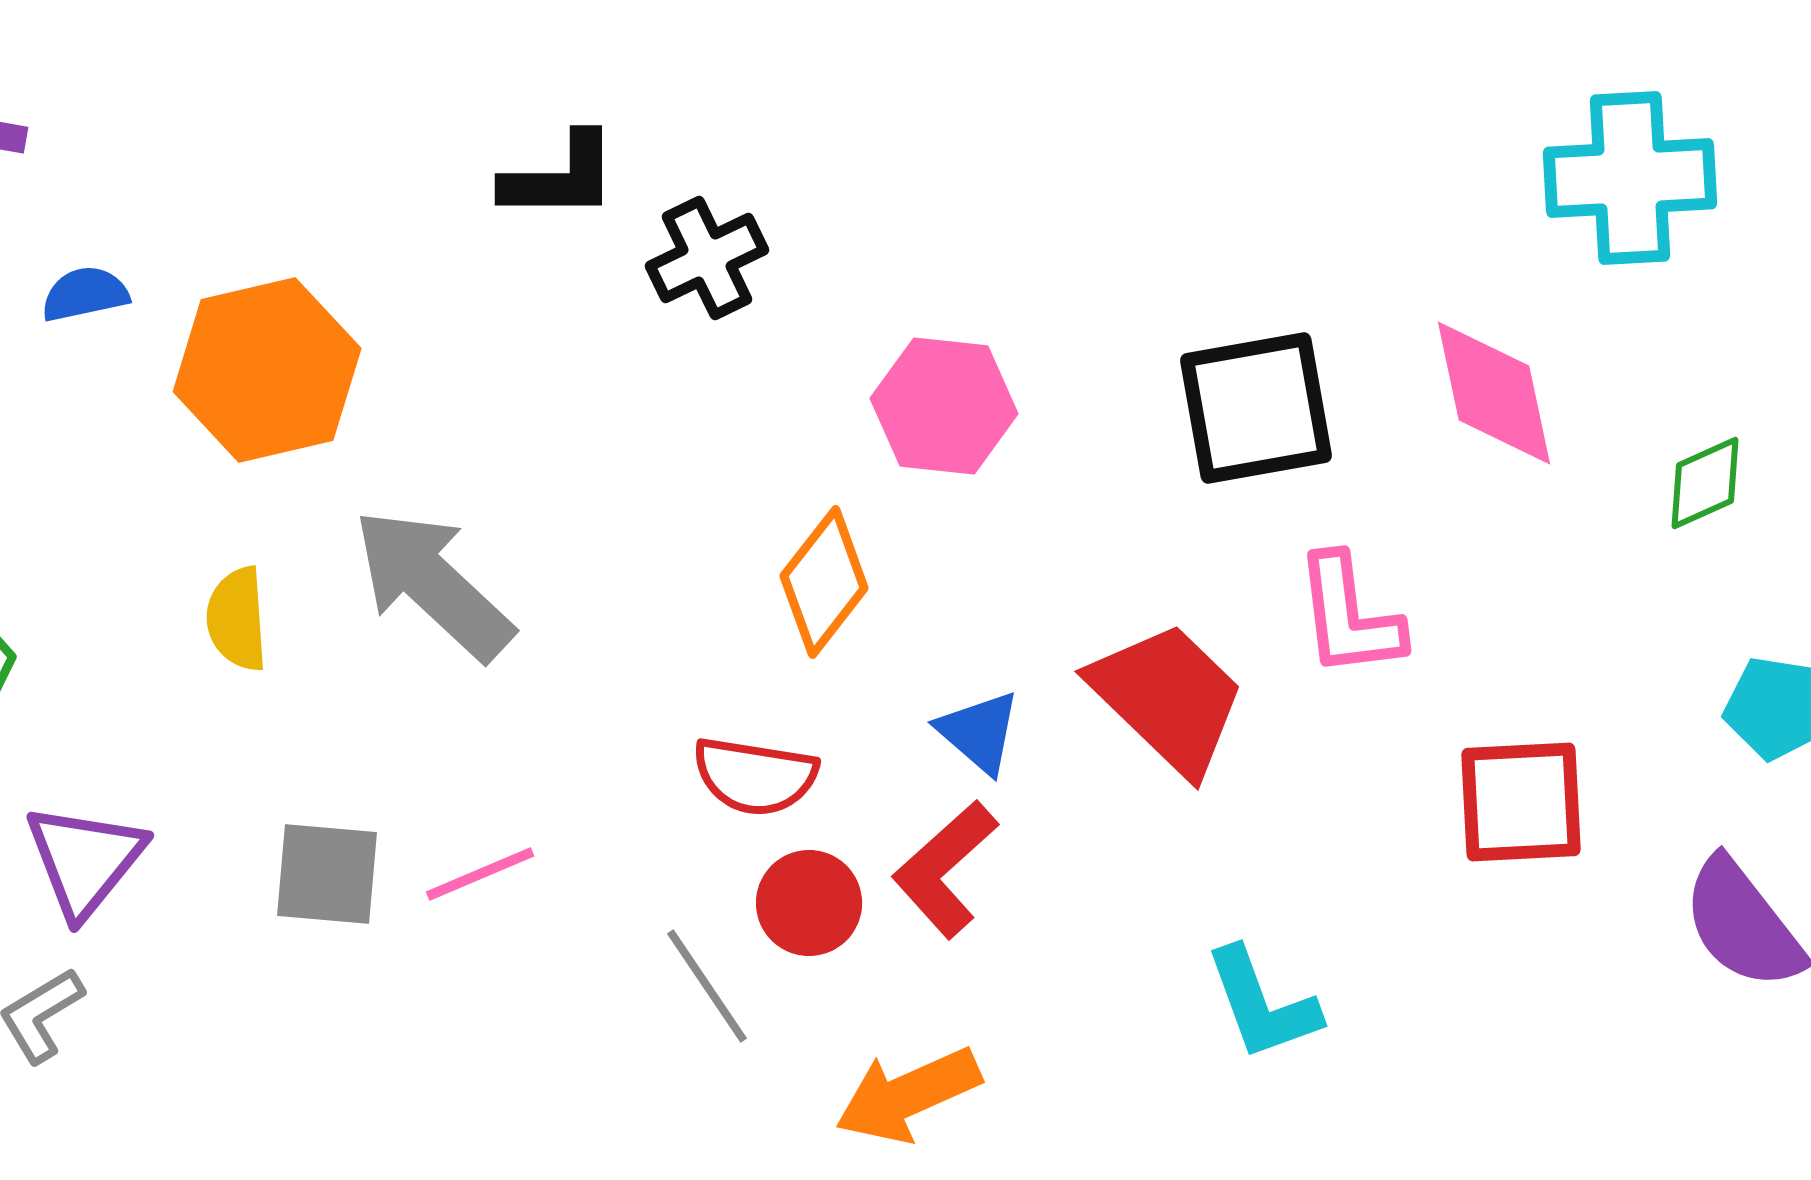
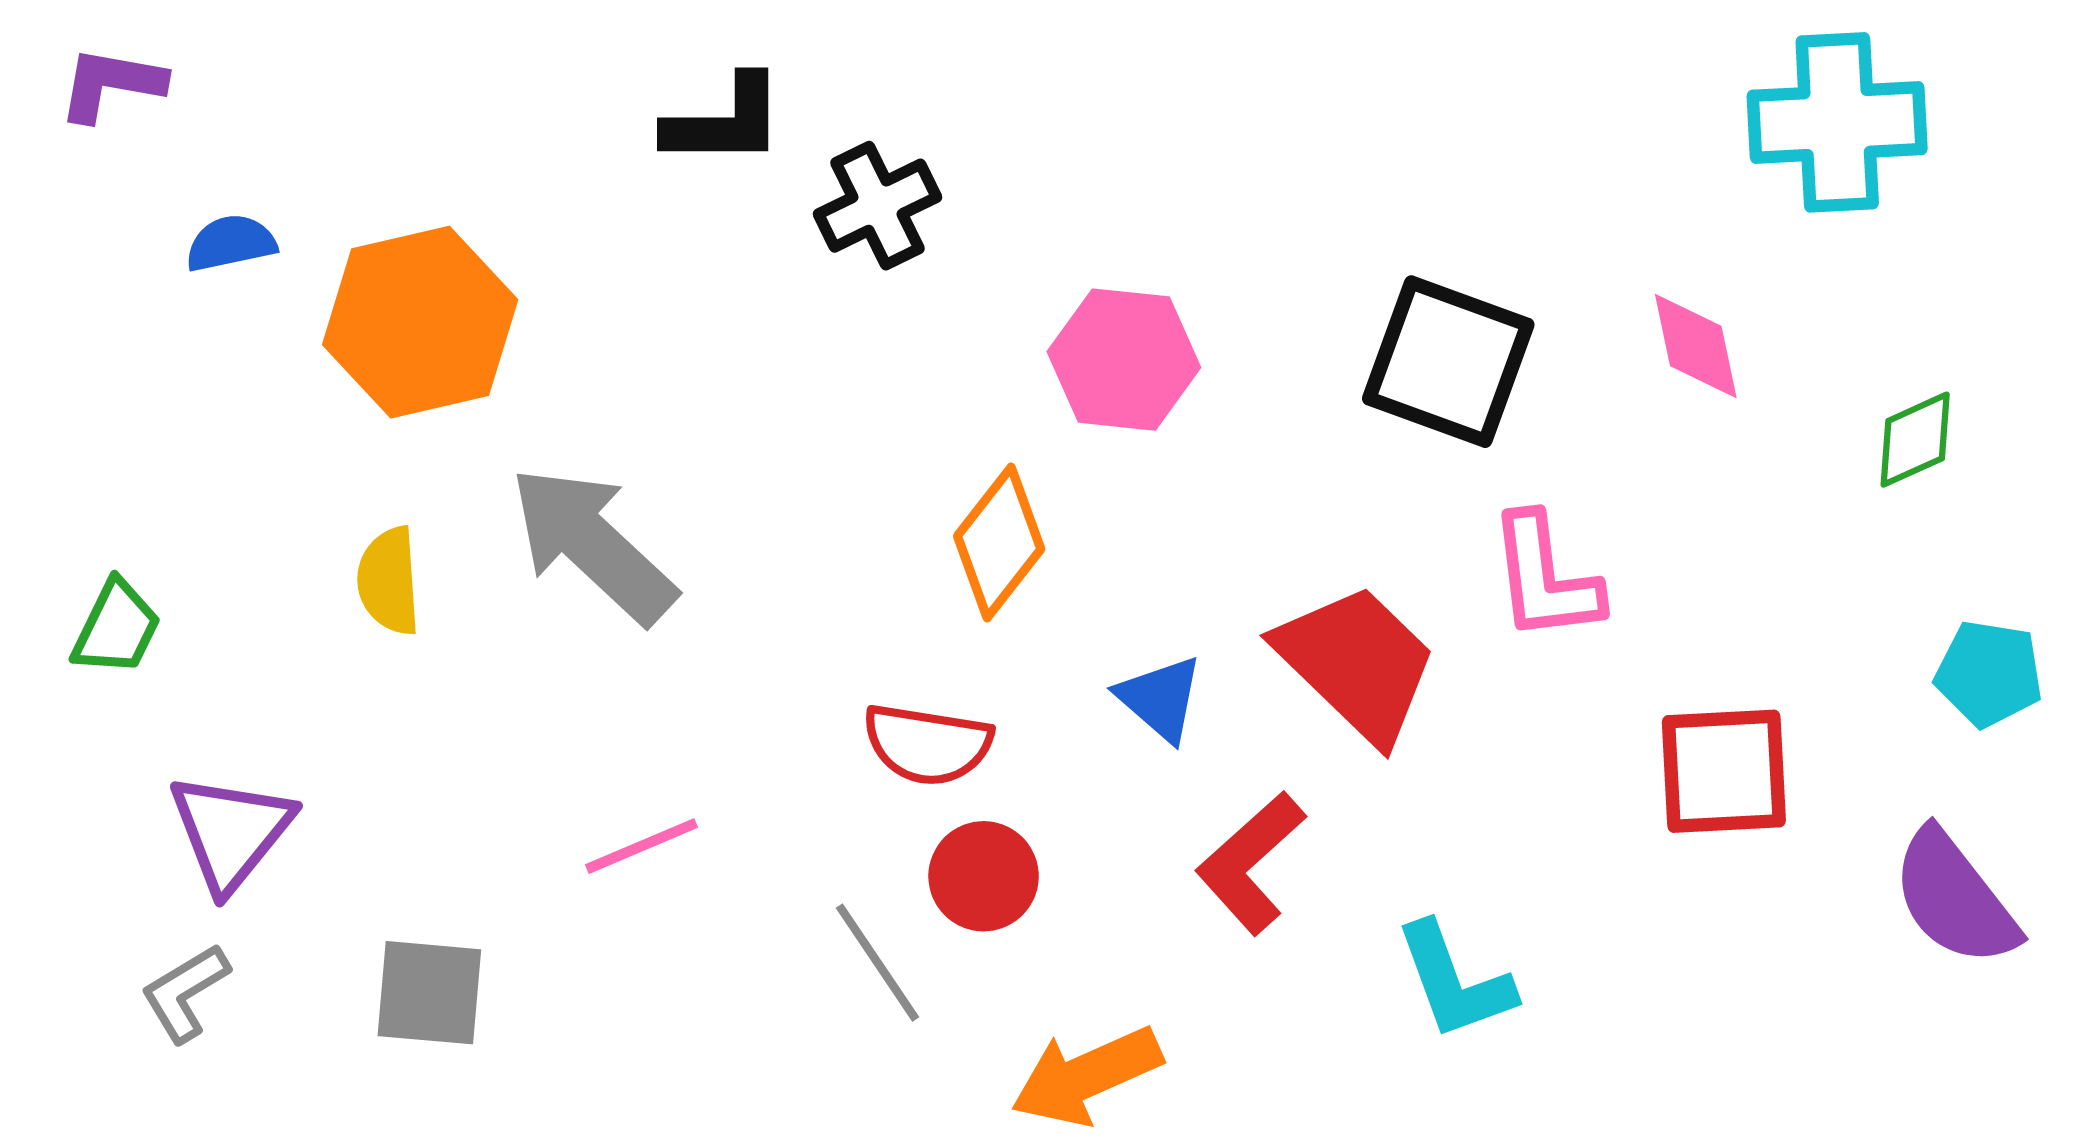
pink diamond: (1494, 393) -> (1696, 346), size x0.7
black square: (1256, 408) -> (1448, 362), turned 30
red L-shape: (945, 869) -> (1251, 863), moved
gray square: (327, 874) -> (429, 993), moved

